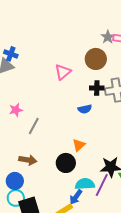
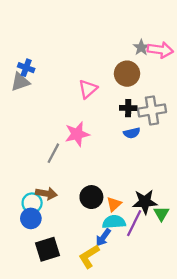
blue semicircle: (85, 109) -> (132, 133), moved
pink star: (16, 110) -> (77, 134), moved, size x1.5
orange triangle: (79, 145) -> (114, 204), moved
cyan circle: (16, 198) -> (32, 203), moved

